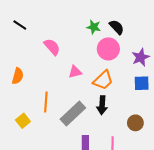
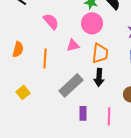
pink circle: (108, 49) -> (92, 23), moved
orange trapezoid: (103, 80) -> (100, 53), turned -40
orange line: (46, 102) -> (45, 58), moved

